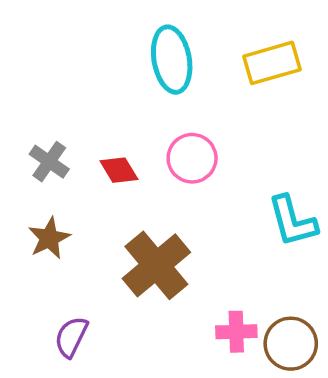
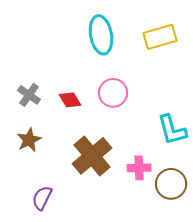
pink cross: (236, 332) -> (139, 168), moved
brown circle: (291, 344) -> (171, 184), moved

